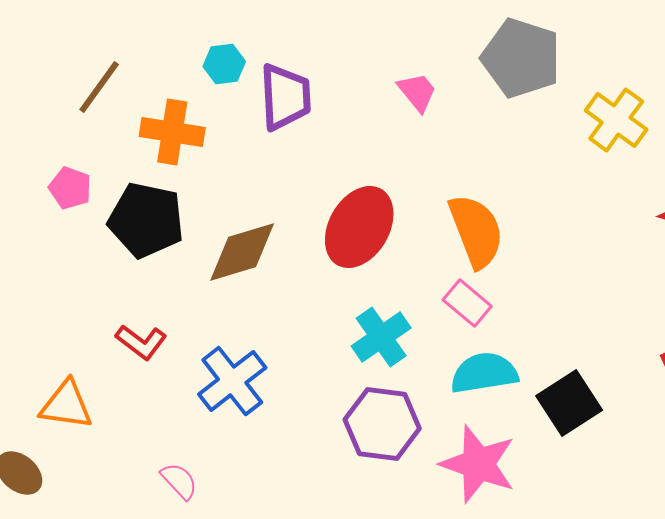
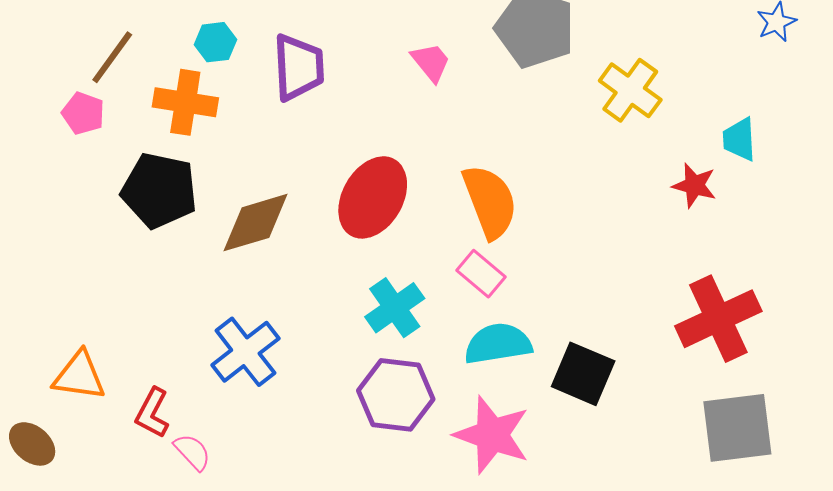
cyan hexagon: (224, 64) -> (215, 42), moved
pink pentagon: (70, 188) -> (83, 113), moved
red L-shape: (141, 342) -> (152, 413), moved, turned 81
black square: (569, 403) -> (583, 374), turned -34

